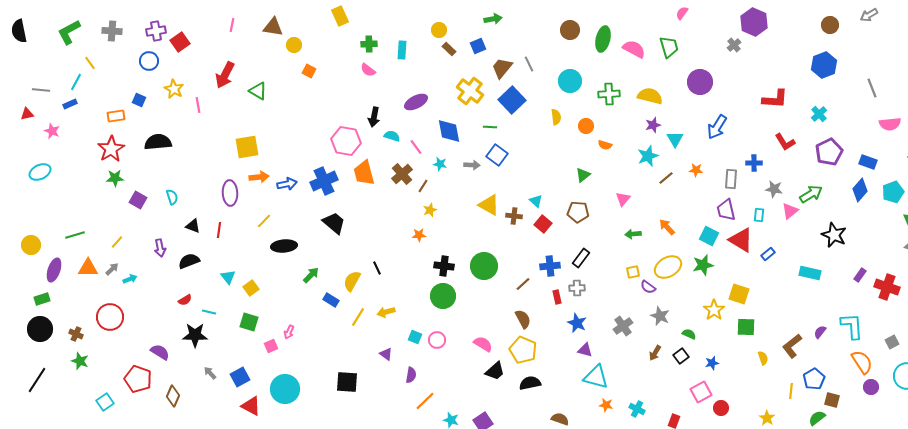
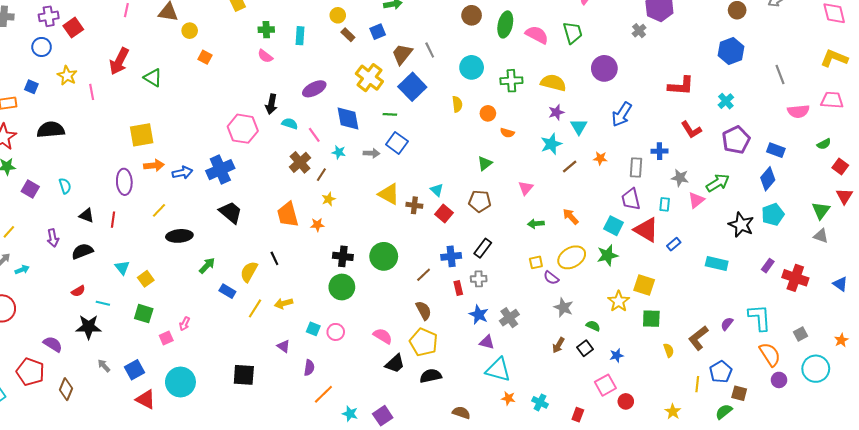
orange trapezoid: (364, 173) -> (288, 214), moved
cyan pentagon: (893, 192) -> (773, 214), moved
gray cross: (623, 326) -> (509, 318), moved

